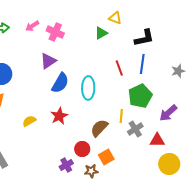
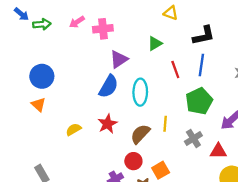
pink cross: (55, 32) -> (103, 29), turned -30
green triangle: (101, 33) -> (155, 43), moved
purple triangle: (48, 61) -> (119, 59), moved
yellow line: (121, 116) -> (165, 124), moved
brown semicircle: (99, 128) -> (140, 134), moved

